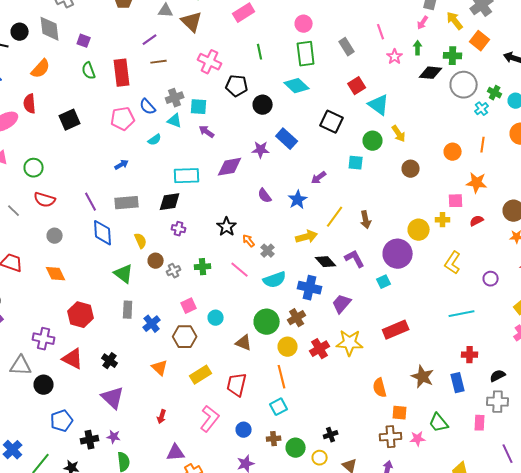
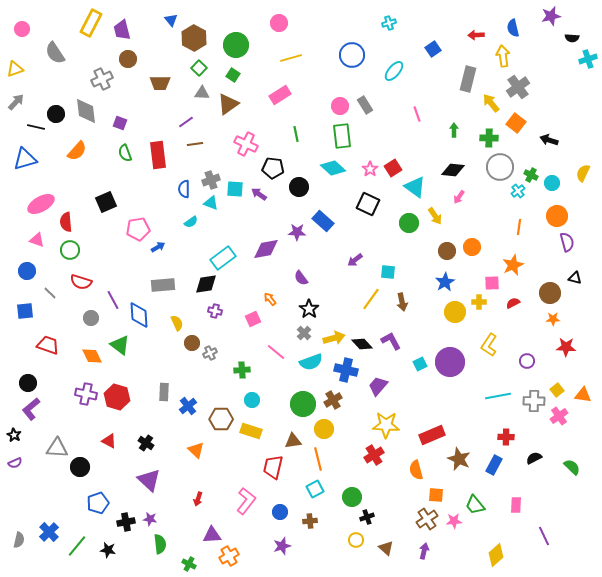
brown triangle: (192, 22) -> (228, 104), turned 40
pink arrow: (423, 23) -> (459, 197), moved
gray rectangle: (347, 47) -> (365, 105), moved
pink star: (395, 57) -> (370, 169), moved
black diamond: (431, 73) -> (453, 170), moved
red semicircle: (30, 104) -> (66, 222), moved
blue semicircle: (148, 107) -> (184, 189), turned 42
pink pentagon: (123, 119) -> (138, 229), moved
purple arrow: (207, 132) -> (259, 194), moved
orange circle: (453, 152) -> (472, 247), moved
cyan square: (356, 163) -> (388, 272), moved
cyan rectangle: (187, 176) -> (223, 258), turned -35
orange star: (477, 183) -> (513, 265), turned -30
blue star: (298, 200) -> (445, 282), moved
purple line: (91, 202) -> (113, 300), moved
black star: (227, 227) -> (309, 309), moved
yellow arrow: (307, 237) -> (334, 338), moved
orange arrow: (249, 241) -> (270, 299), moved
purple circle: (398, 254) -> (450, 362), moved
green cross: (203, 267) -> (242, 370), moved
green triangle: (124, 274) -> (120, 345), moved
pink square: (189, 306) -> (253, 319), moved
red rectangle: (396, 330) -> (432, 435), moved
purple cross: (44, 339) -> (86, 394), moved
brown triangle: (244, 343) -> (293, 441), moved, turned -30
red cross: (320, 349) -> (374, 455), moved
red triangle: (73, 359) -> (109, 441), size x0.7
yellow rectangle: (201, 375) -> (251, 431), moved, turned 50
blue rectangle: (458, 383) -> (494, 465), turned 42
gray cross: (498, 402) -> (534, 401), moved
brown cross: (391, 437) -> (427, 519), turned -30
green circle: (296, 448) -> (352, 497), moved

